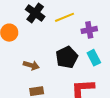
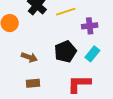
cyan rectangle: (94, 58) -> (92, 54), turned 63

